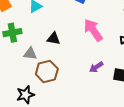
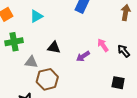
pink arrow: (93, 30) -> (103, 45), moved, size x0.6
purple arrow: (96, 67) -> (83, 56), moved

